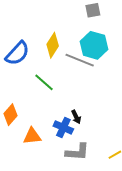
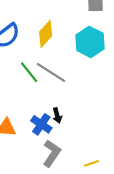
gray line: (80, 60) -> (51, 72), moved
gray L-shape: (77, 152) -> (52, 153), turned -70

